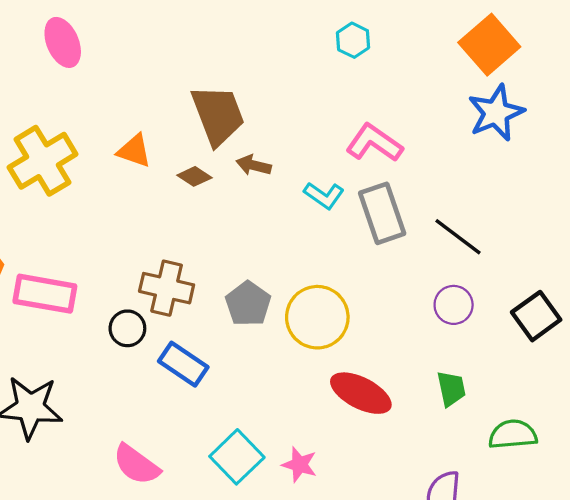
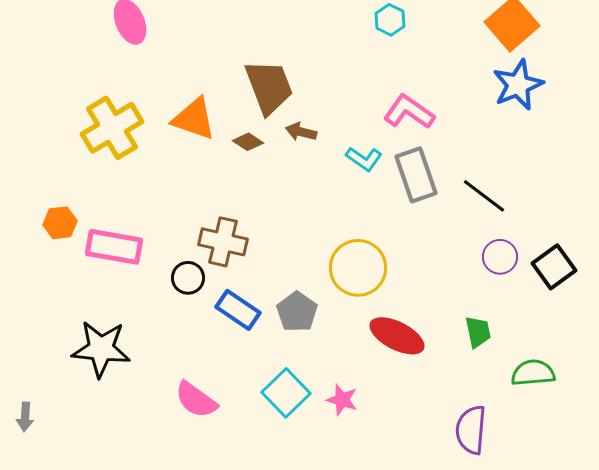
orange triangle: (134, 151) -> (194, 119), size x1.4
gray pentagon: (248, 304) -> (297, 312), moved
purple circle: (454, 305) -> (500, 257), moved

